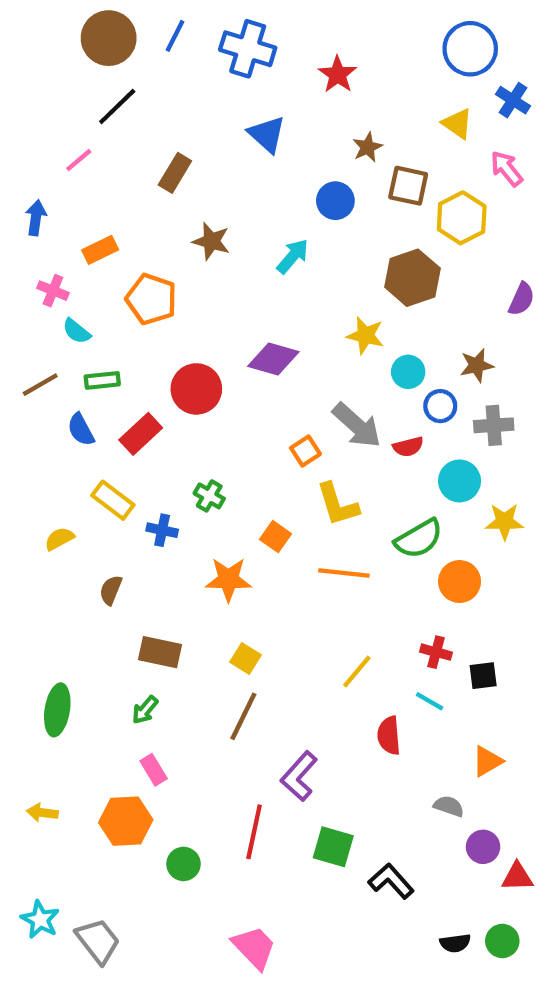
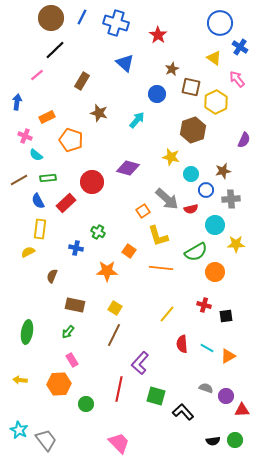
yellow rectangle: (113, 500) -> (40, 229), moved, turned 60
cyan line: (430, 701) -> (207, 348), moved
gray semicircle: (449, 806) -> (206, 388), moved

